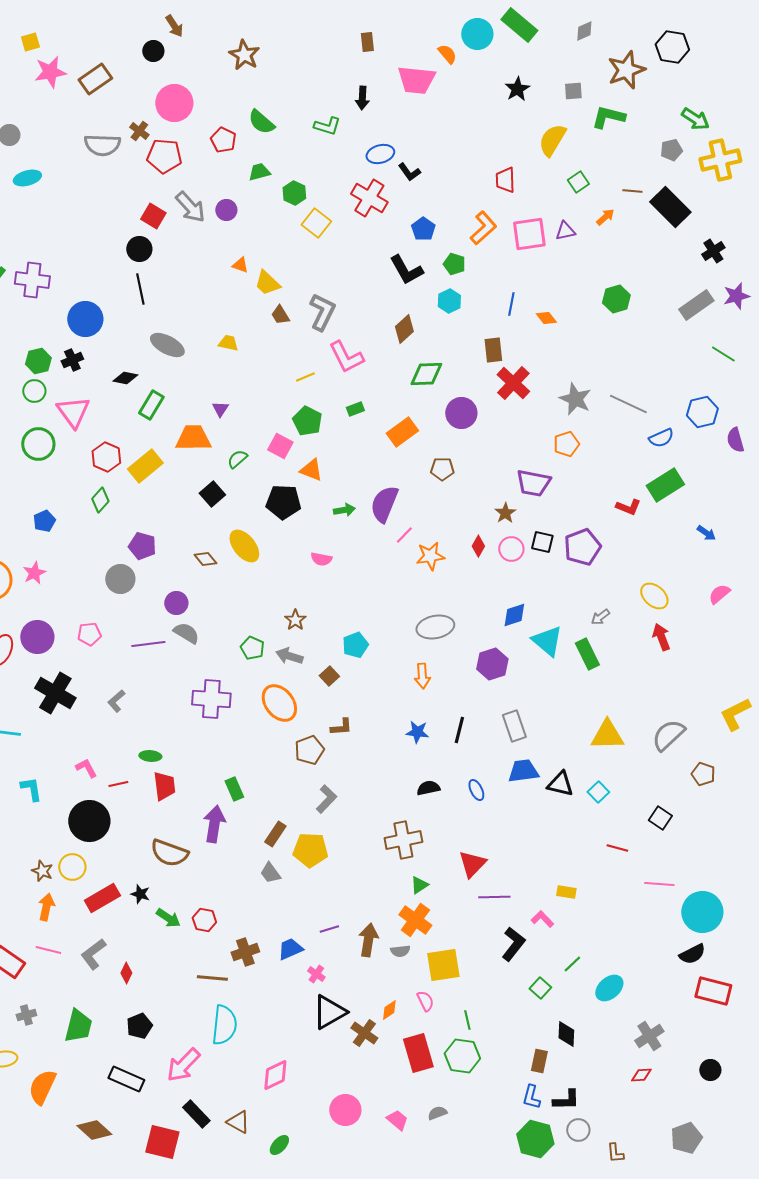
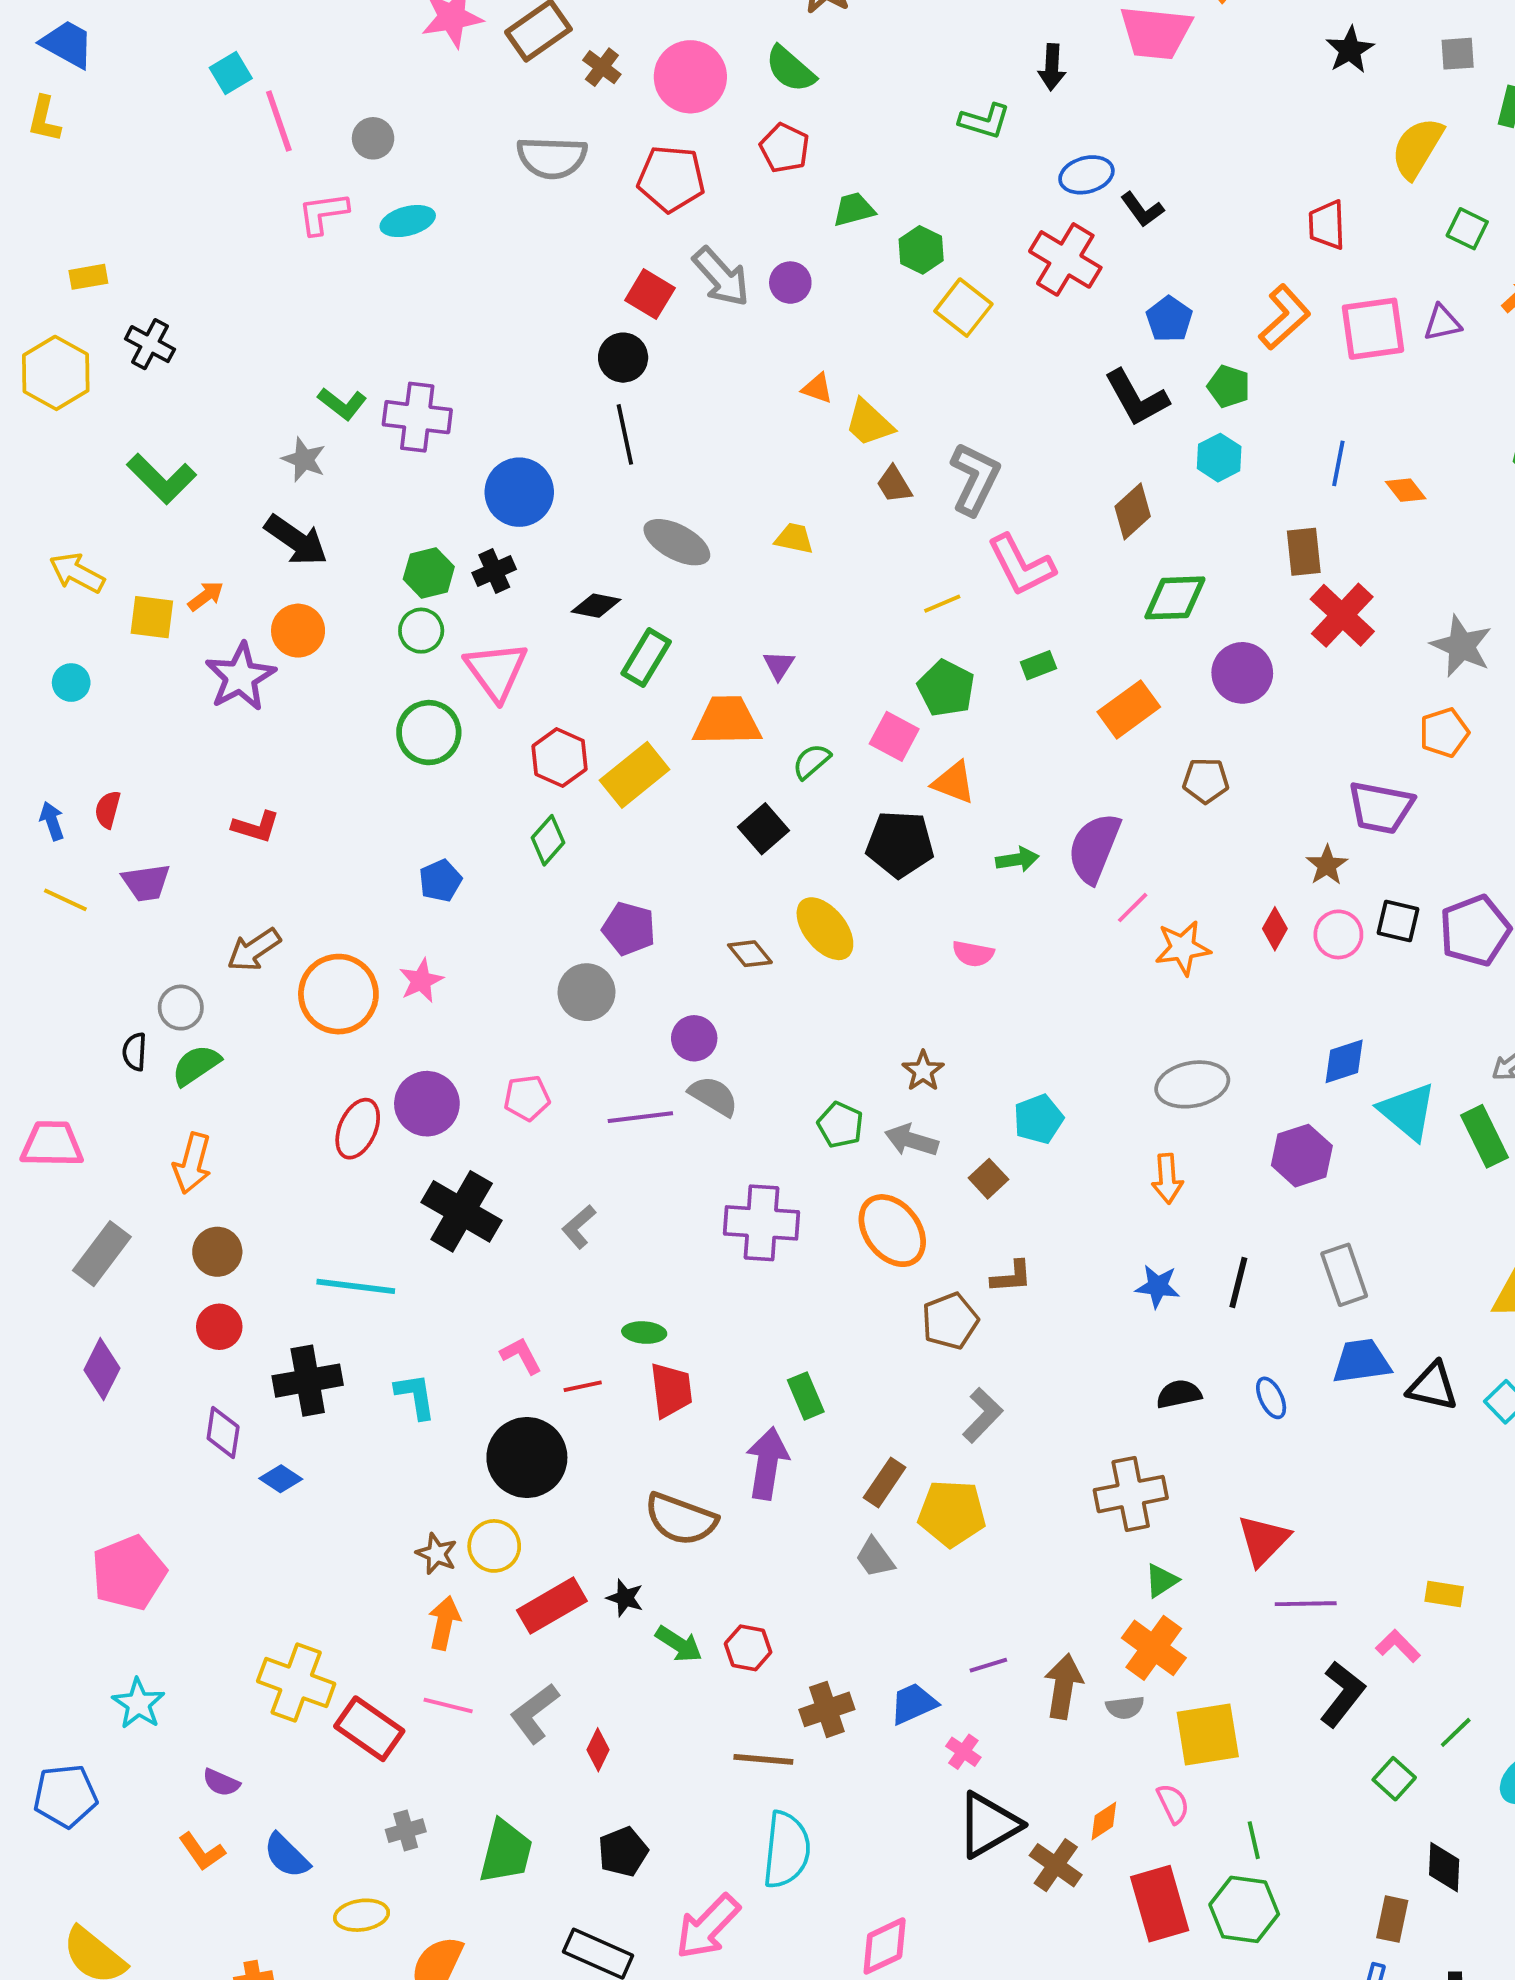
green semicircle: (261, 122) -> (790, 69), moved
brown cross: (139, 131) -> (602, 67), moved
green square: (578, 182) -> (1467, 229), turned -30

